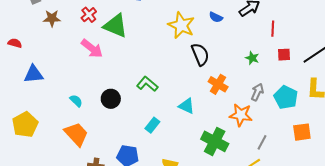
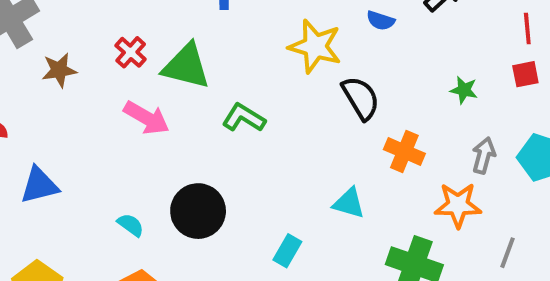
red line: (273, 29) -> (527, 29), moved
green L-shape: (147, 84) -> (244, 118), moved
black circle: (111, 99) -> (198, 211), size x1.4

